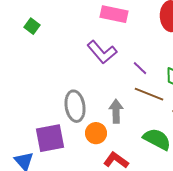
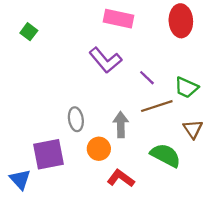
brown line: (149, 94) -> (157, 106), turned -40
gray ellipse: (75, 106) -> (76, 119), size x0.7

